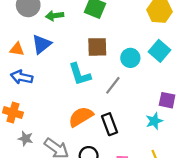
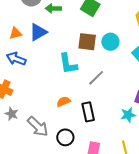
orange triangle: (17, 49) -> (16, 33), turned -32
cyan circle: (130, 58) -> (110, 42), moved
orange semicircle: (81, 117) -> (63, 102), size x0.6

